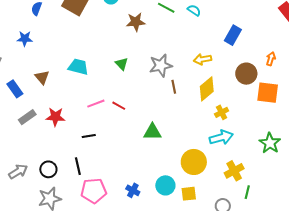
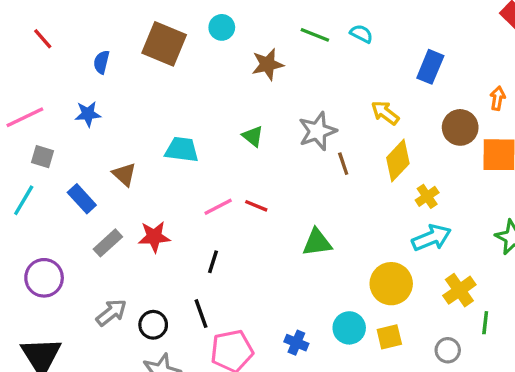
yellow arrow: (202, 59) -> (385, 113), turned 54
black line: (89, 136) -> (213, 262), turned -56
gray arrow: (18, 172) -> (111, 313), moved

